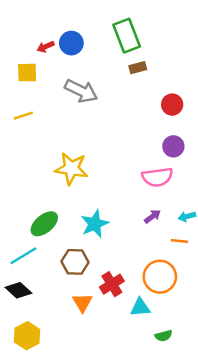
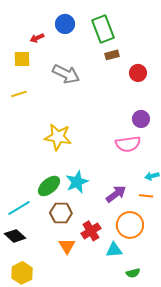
blue circle: (71, 43) -> (65, 24), moved
red circle: (172, 105) -> (138, 73), moved
purple arrow: (152, 216) -> (116, 194), moved, size x1.5
green ellipse: (44, 224) -> (49, 186), moved

